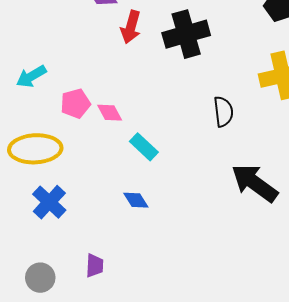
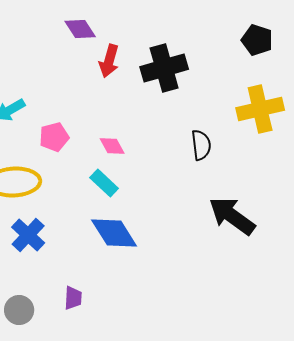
pink diamond: (110, 113) -> (112, 146), moved
cyan rectangle: (144, 147) -> (104, 183), moved
blue diamond: (136, 200) -> (114, 233), size x1.8

